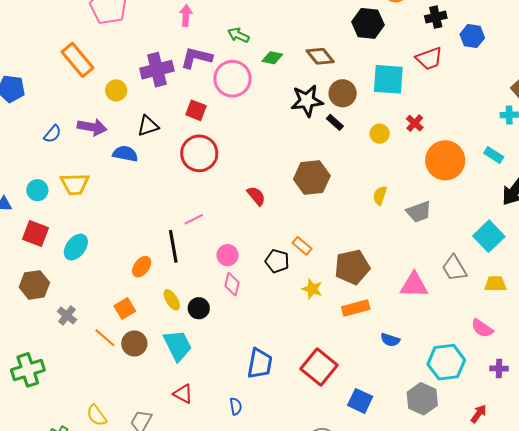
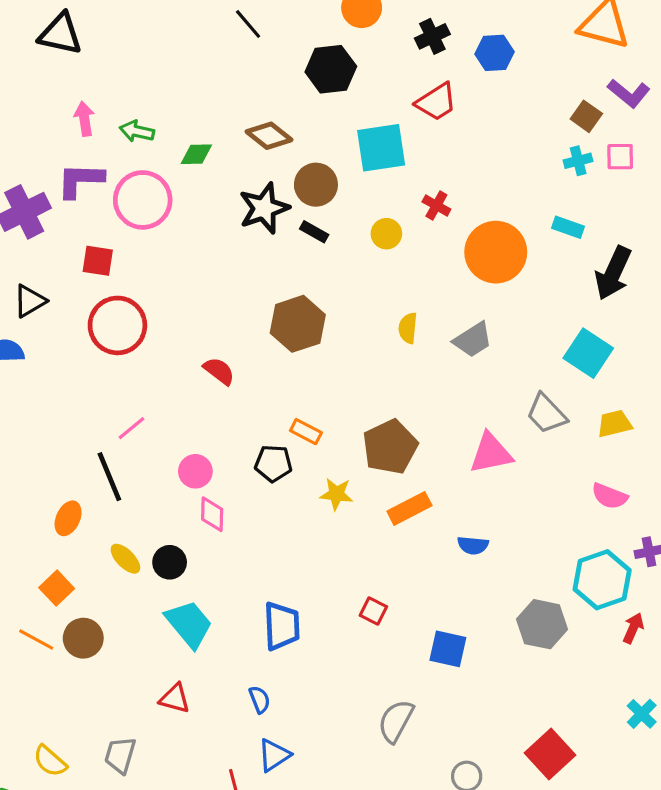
pink arrow: (186, 16) -> (84, 119), moved
cyan trapezoid: (178, 345) -> (189, 624), moved
cyan hexagon: (446, 362) -> (602, 580), moved
red square: (319, 367) -> (373, 611), size x0.5

